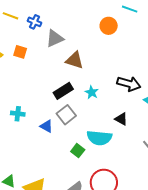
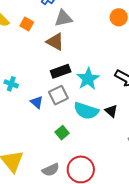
brown triangle: (75, 60) -> (55, 42), moved
cyan star: (92, 92) -> (88, 79), size x1.6
cyan semicircle: (99, 138) -> (86, 111), moved

